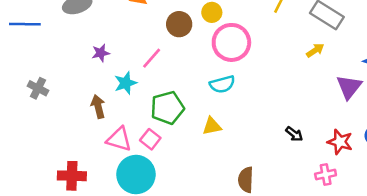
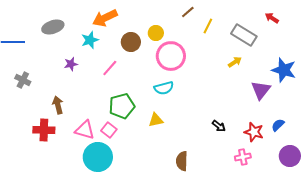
cyan star: (126, 83) -> (90, 40), moved
gray cross: (38, 88) -> (23, 80), moved
brown arrow: (98, 107) -> (58, 105), moved
red cross: (72, 176) -> (44, 130), moved

